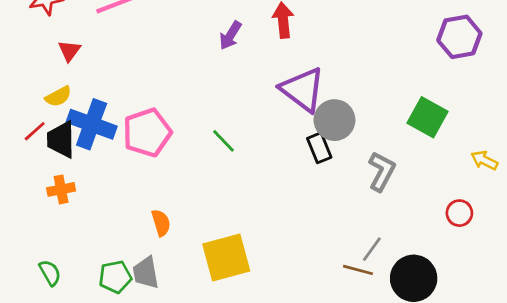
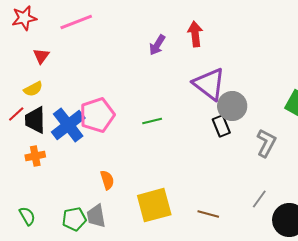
blue cross: (92, 124) -> (68, 125), moved, turned 32
green line: (223, 141) -> (152, 121), turned -60
brown line: (358, 270) -> (208, 214), moved

